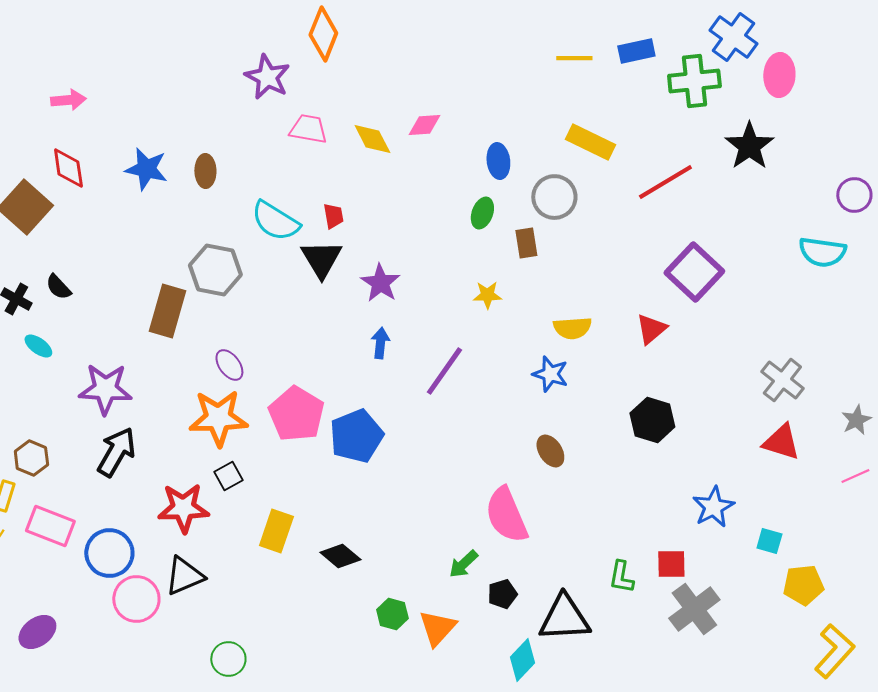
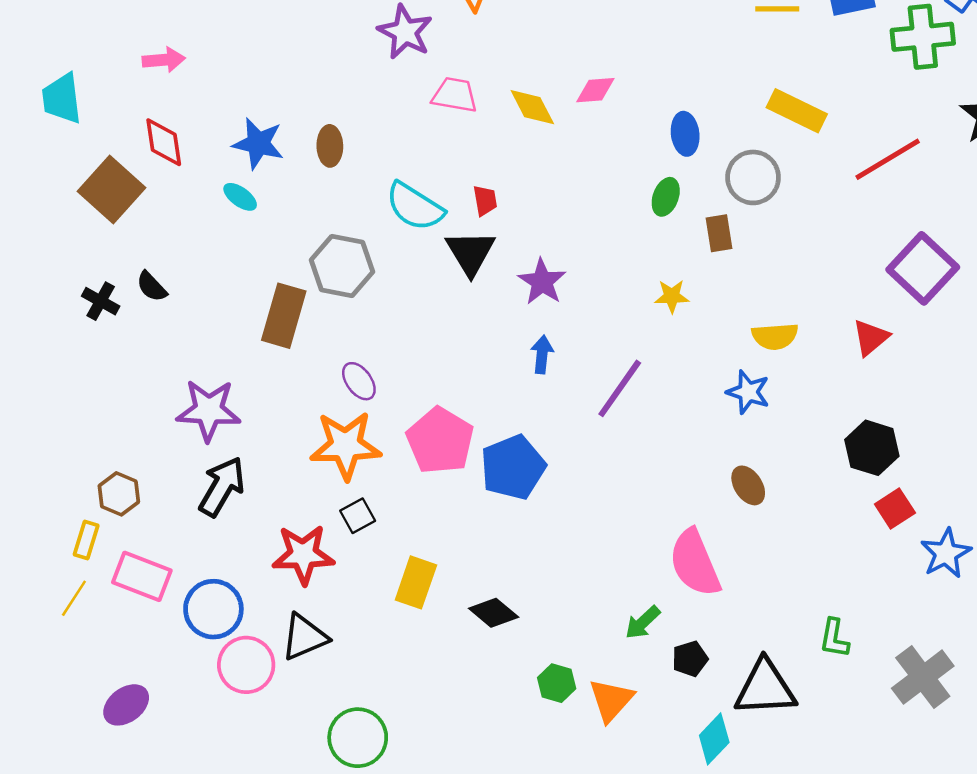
cyan ellipse: (38, 346) -> (240, 197), moved
red square: (671, 564) -> (895, 508), moved, turned -32
green circle: (228, 659) -> (358, 738), size x1.4

